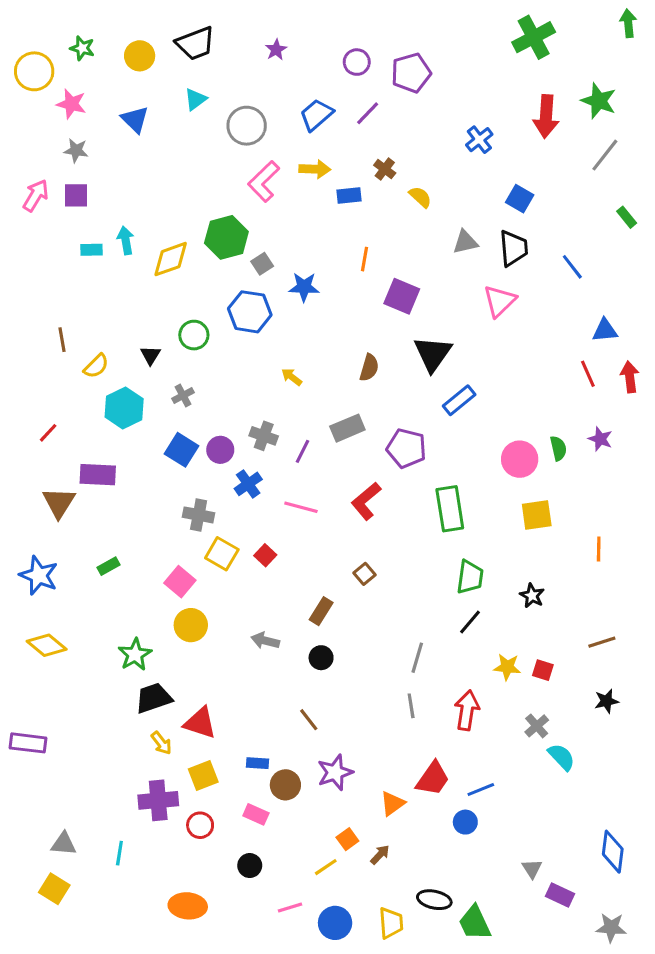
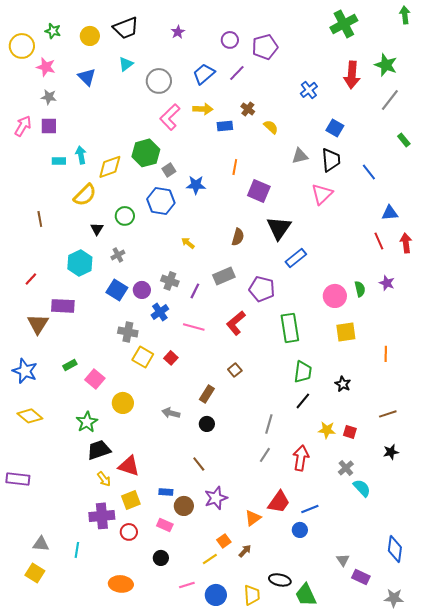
yellow semicircle: (96, 366) -> (85, 195), moved, size x1.4
pink square: (180, 582) -> (95, 379), moved
gray line: (411, 706) -> (265, 455), turned 42

